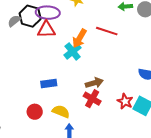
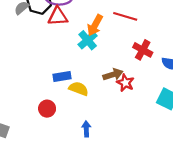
red cross: (92, 99) -> (143, 50), moved
red star: (125, 101) -> (125, 83), moved
yellow semicircle: (61, 111) -> (79, 89), moved

